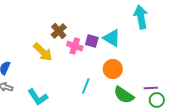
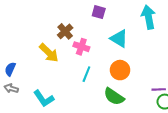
purple square: (92, 41) -> (99, 12), moved
cyan line: (86, 86) -> (86, 74), moved
green semicircle: (124, 95) -> (114, 97), moved

